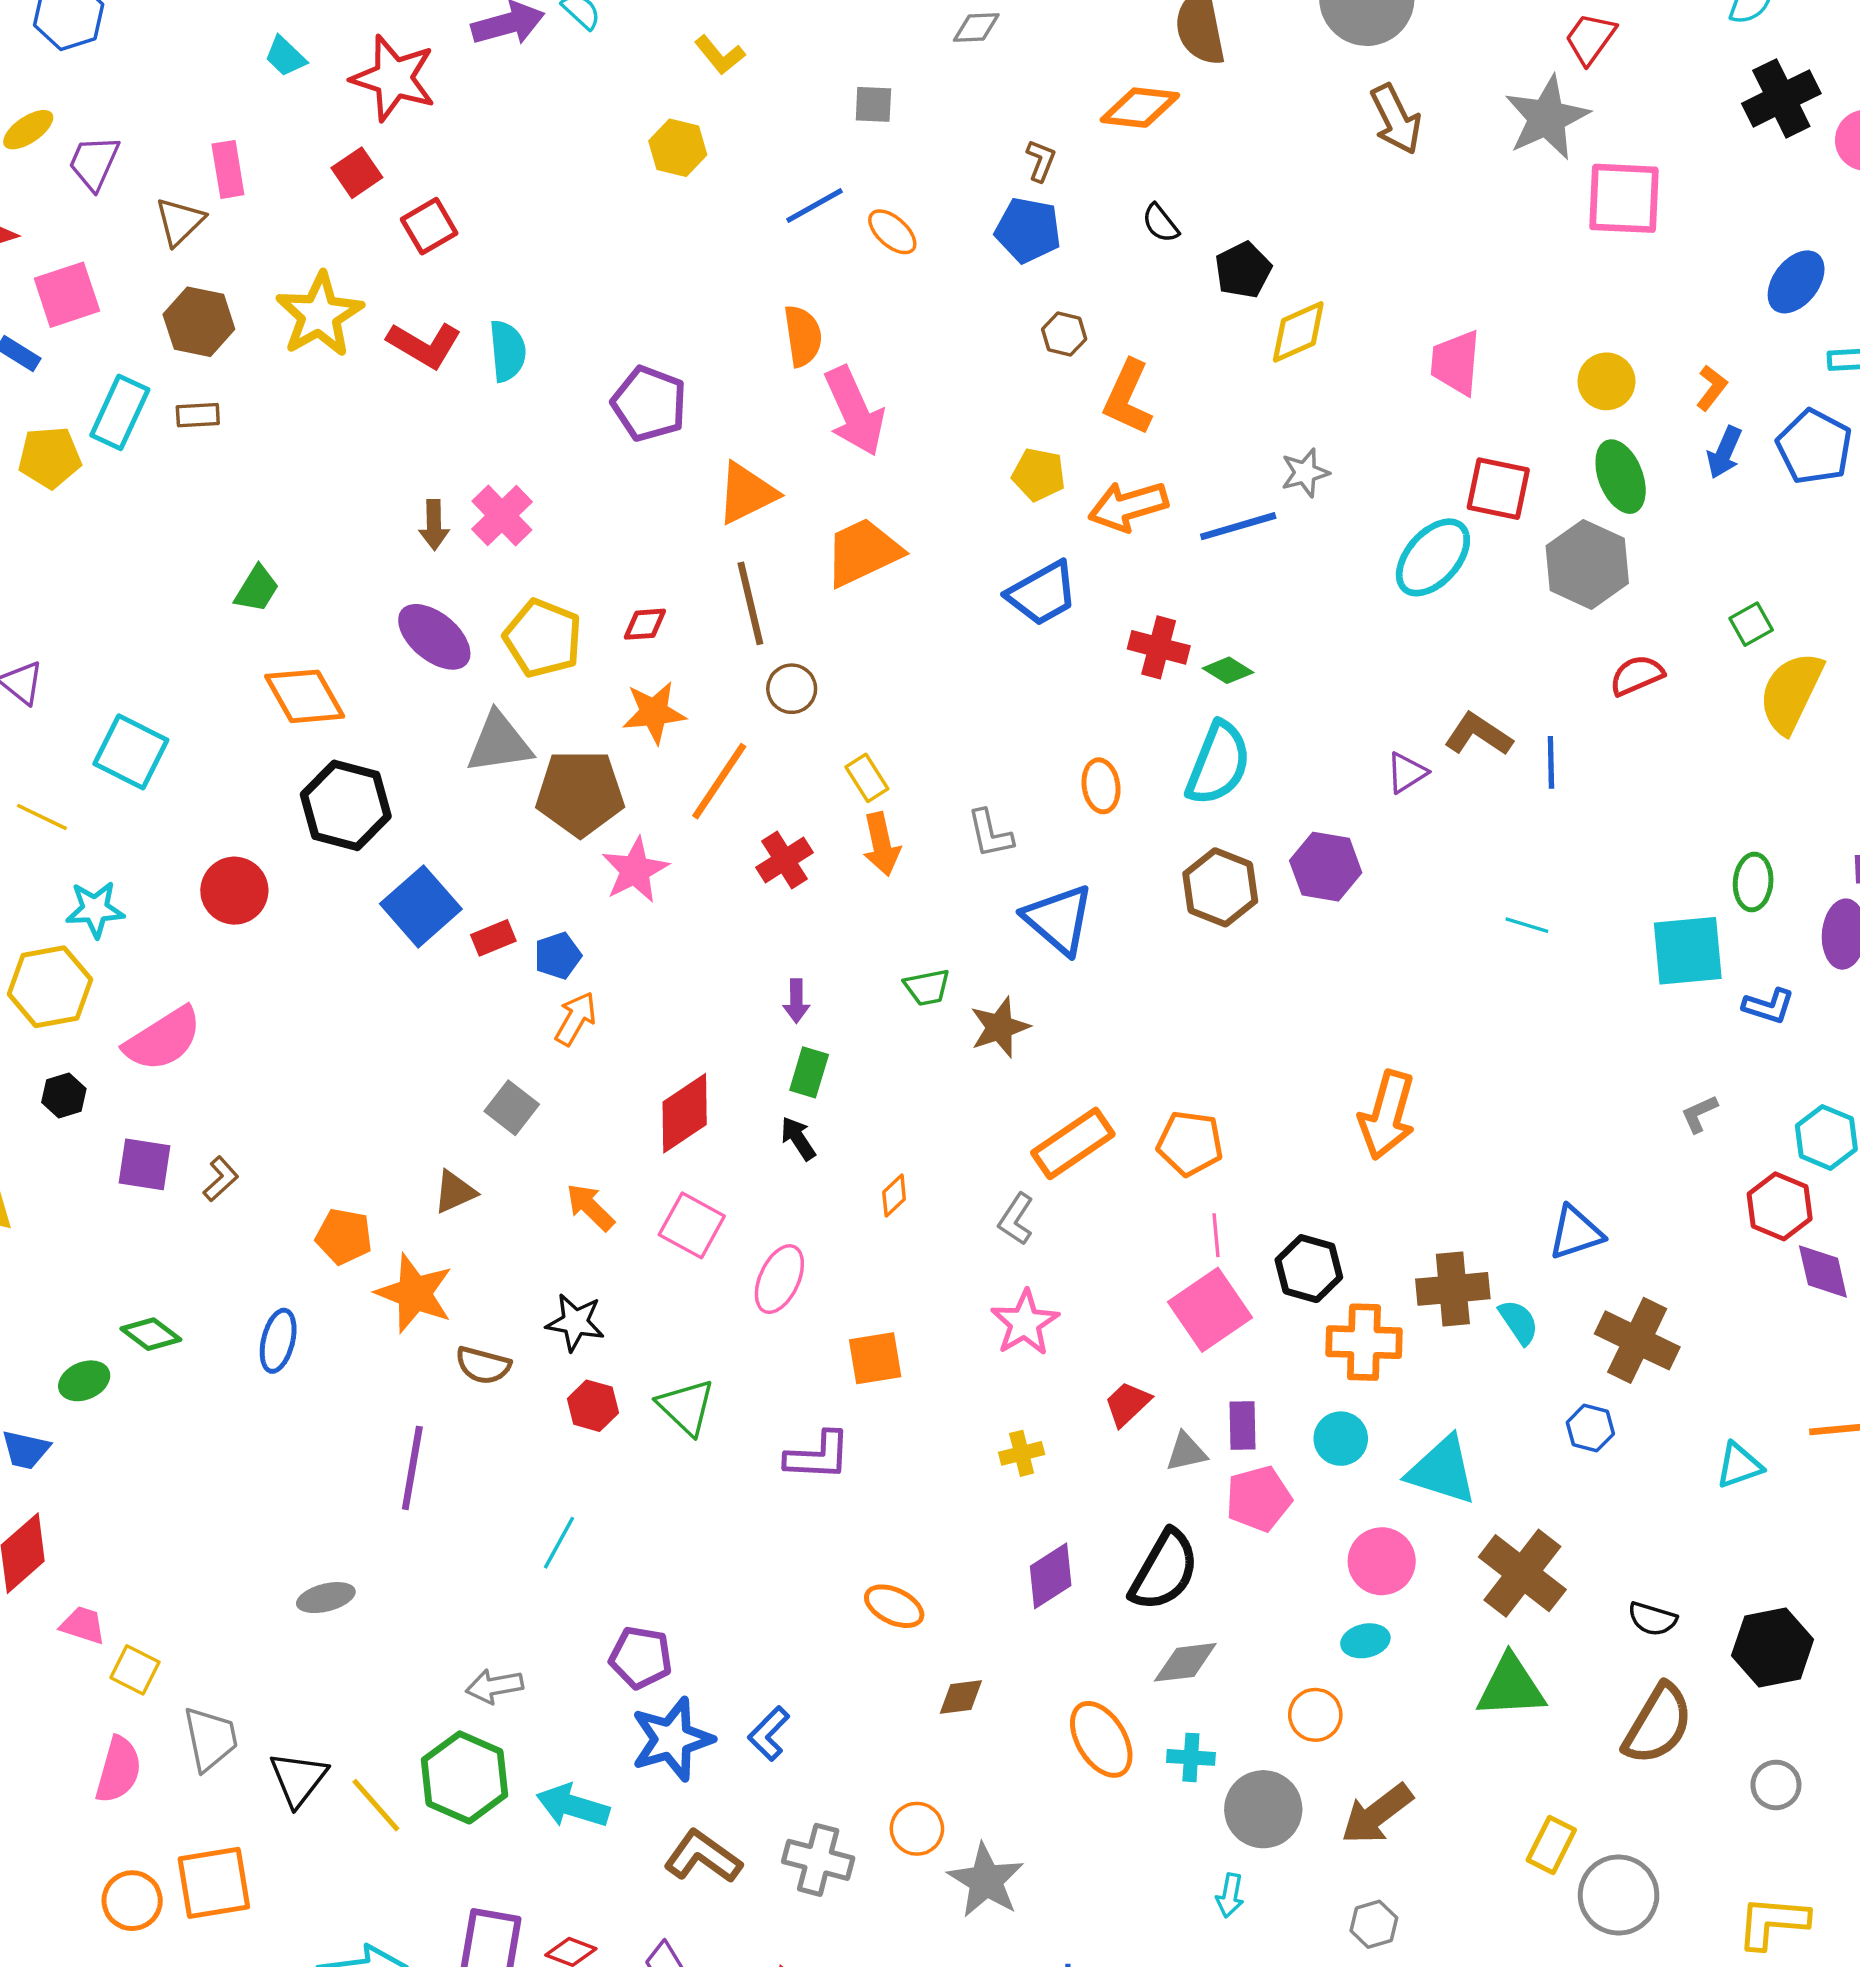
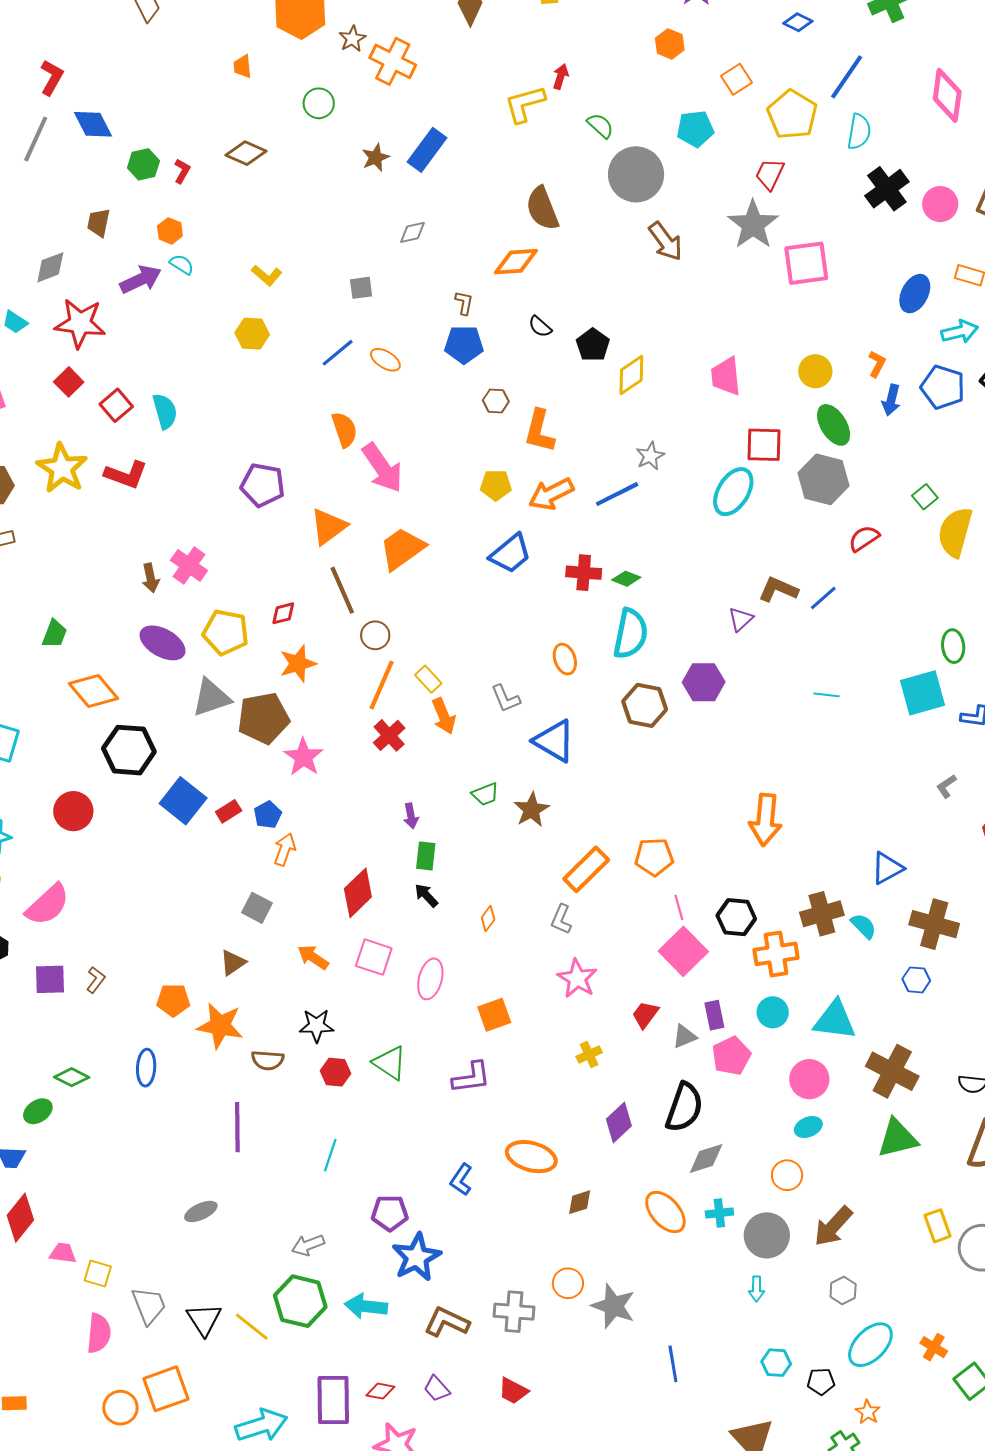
cyan semicircle: (507, 351) -> (165, 411), moved
blue line: (1551, 762) -> (823, 598), turned 60
orange line: (719, 781) -> (382, 685), moved
orange ellipse: (894, 1606) -> (531, 1157), size x1.4
blue L-shape: (769, 1734) -> (461, 1180), moved
yellow rectangle: (1551, 1845) -> (938, 1226), turned -36

